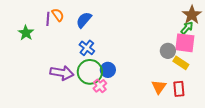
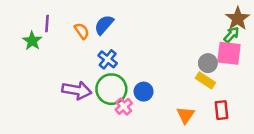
orange semicircle: (58, 15) -> (82, 31), moved
purple line: (48, 19) -> (47, 24), moved
yellow rectangle: (181, 63) -> (205, 80), moved
blue circle: (108, 70) -> (144, 92), moved
orange triangle: (159, 87) -> (186, 115), moved

